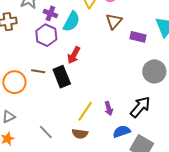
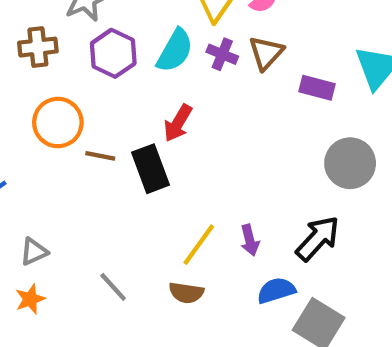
purple cross: (50, 13) -> (222, 54), moved
purple hexagon: (46, 35) -> (113, 53), moved
orange circle: (14, 82) -> (58, 122), moved

